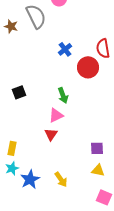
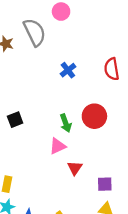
red circle: (88, 67) -> (94, 116), moved
red triangle: (51, 134) -> (75, 168), moved

